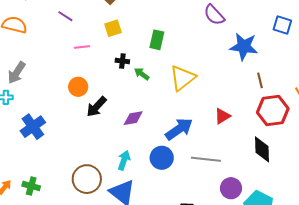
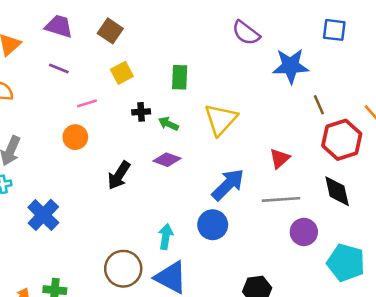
orange circle: (78, 87) -> (75, 137), moved
purple diamond: (133, 118) -> (167, 160), moved, turned 40
gray line: (206, 159) -> (281, 199), moved
purple circle: (231, 188) -> (304, 232), moved

